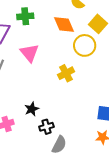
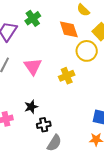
green cross: (25, 16) -> (33, 18), turned -35
pink triangle: (29, 53) -> (33, 66), moved

